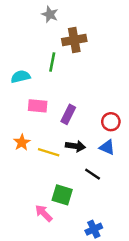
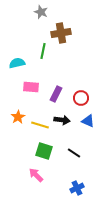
red circle: (111, 122) -> (81, 98), moved
black line: (93, 174) -> (74, 153), moved
green square: (62, 195) -> (44, 151), moved

